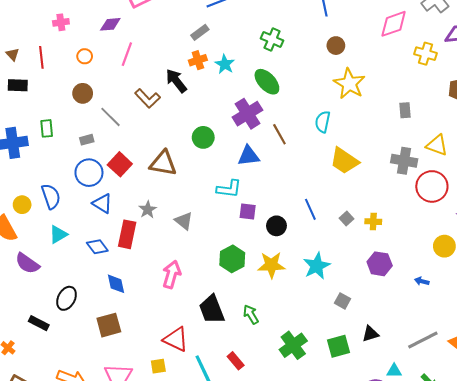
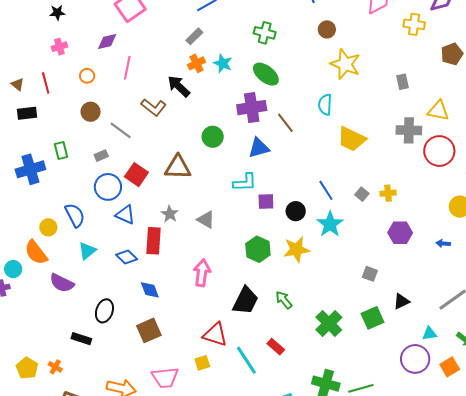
purple cross: (247, 114) -> (252, 108), turned 32
cyan star: (317, 266) -> (330, 224), moved
black trapezoid: (212, 309) -> (246, 301), turned -124

